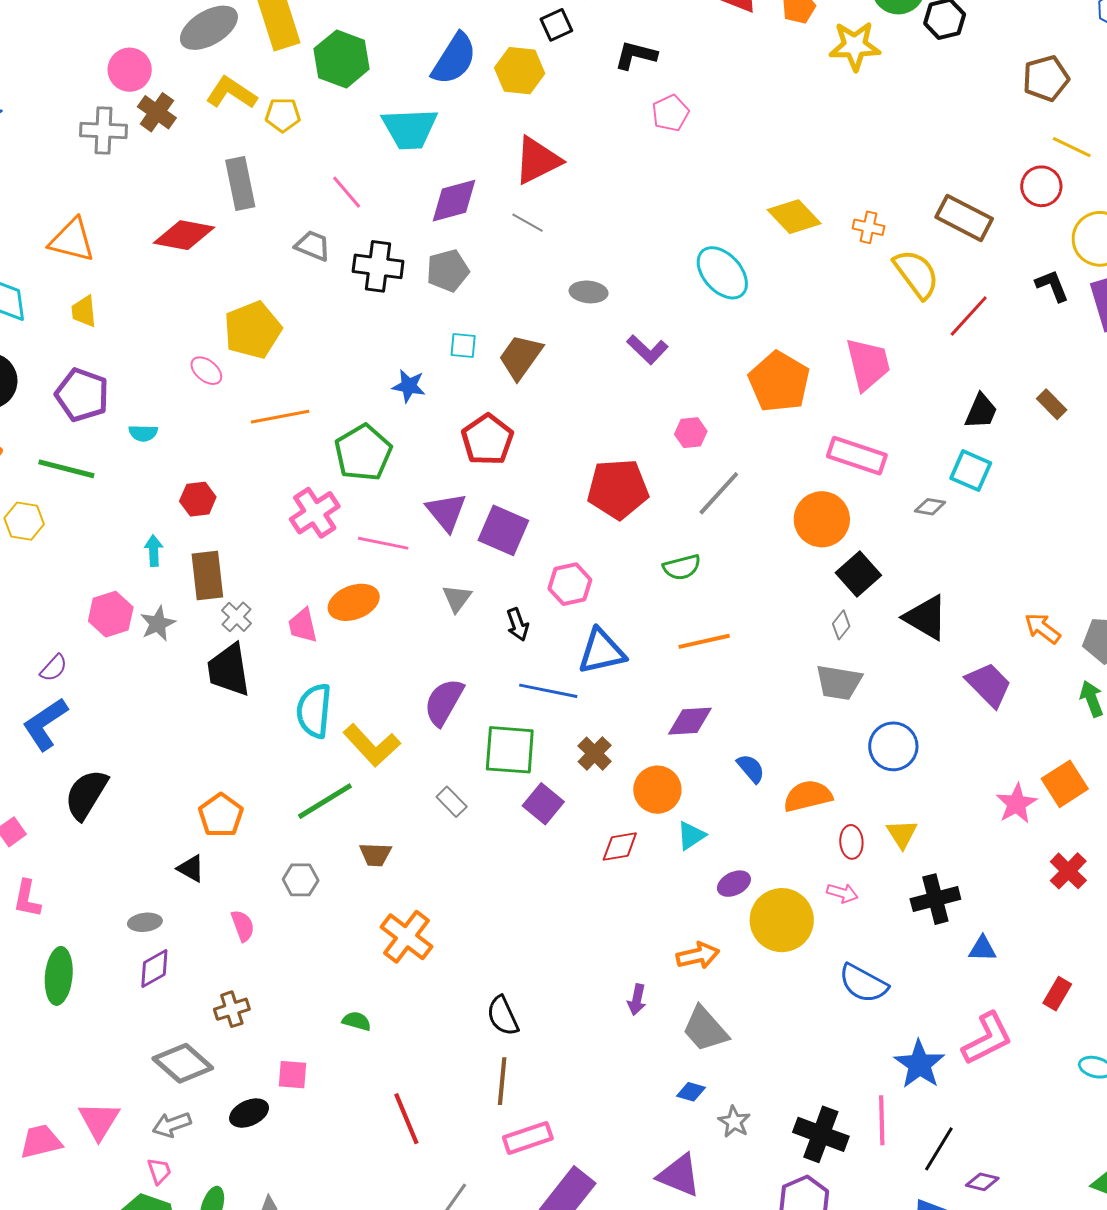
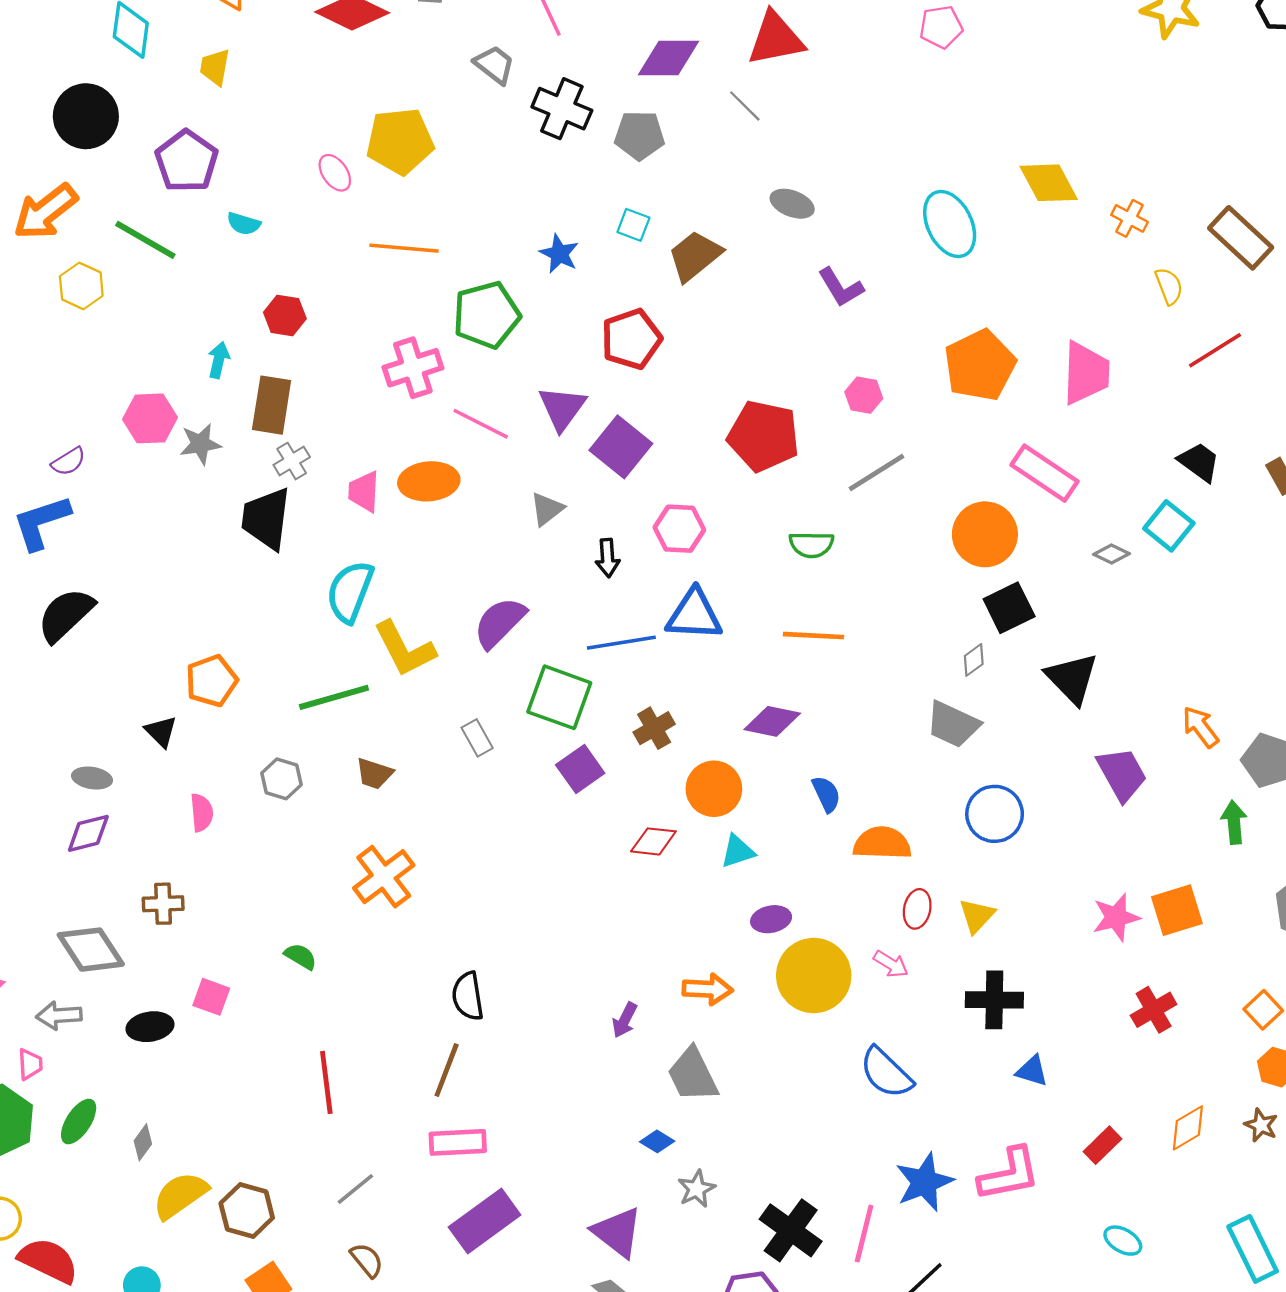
yellow semicircle: (916, 274) -> (1169, 286), size x0.6
black trapezoid: (981, 411) -> (1199, 462), turned -93
blue line: (548, 691) -> (621, 643), turned -36

